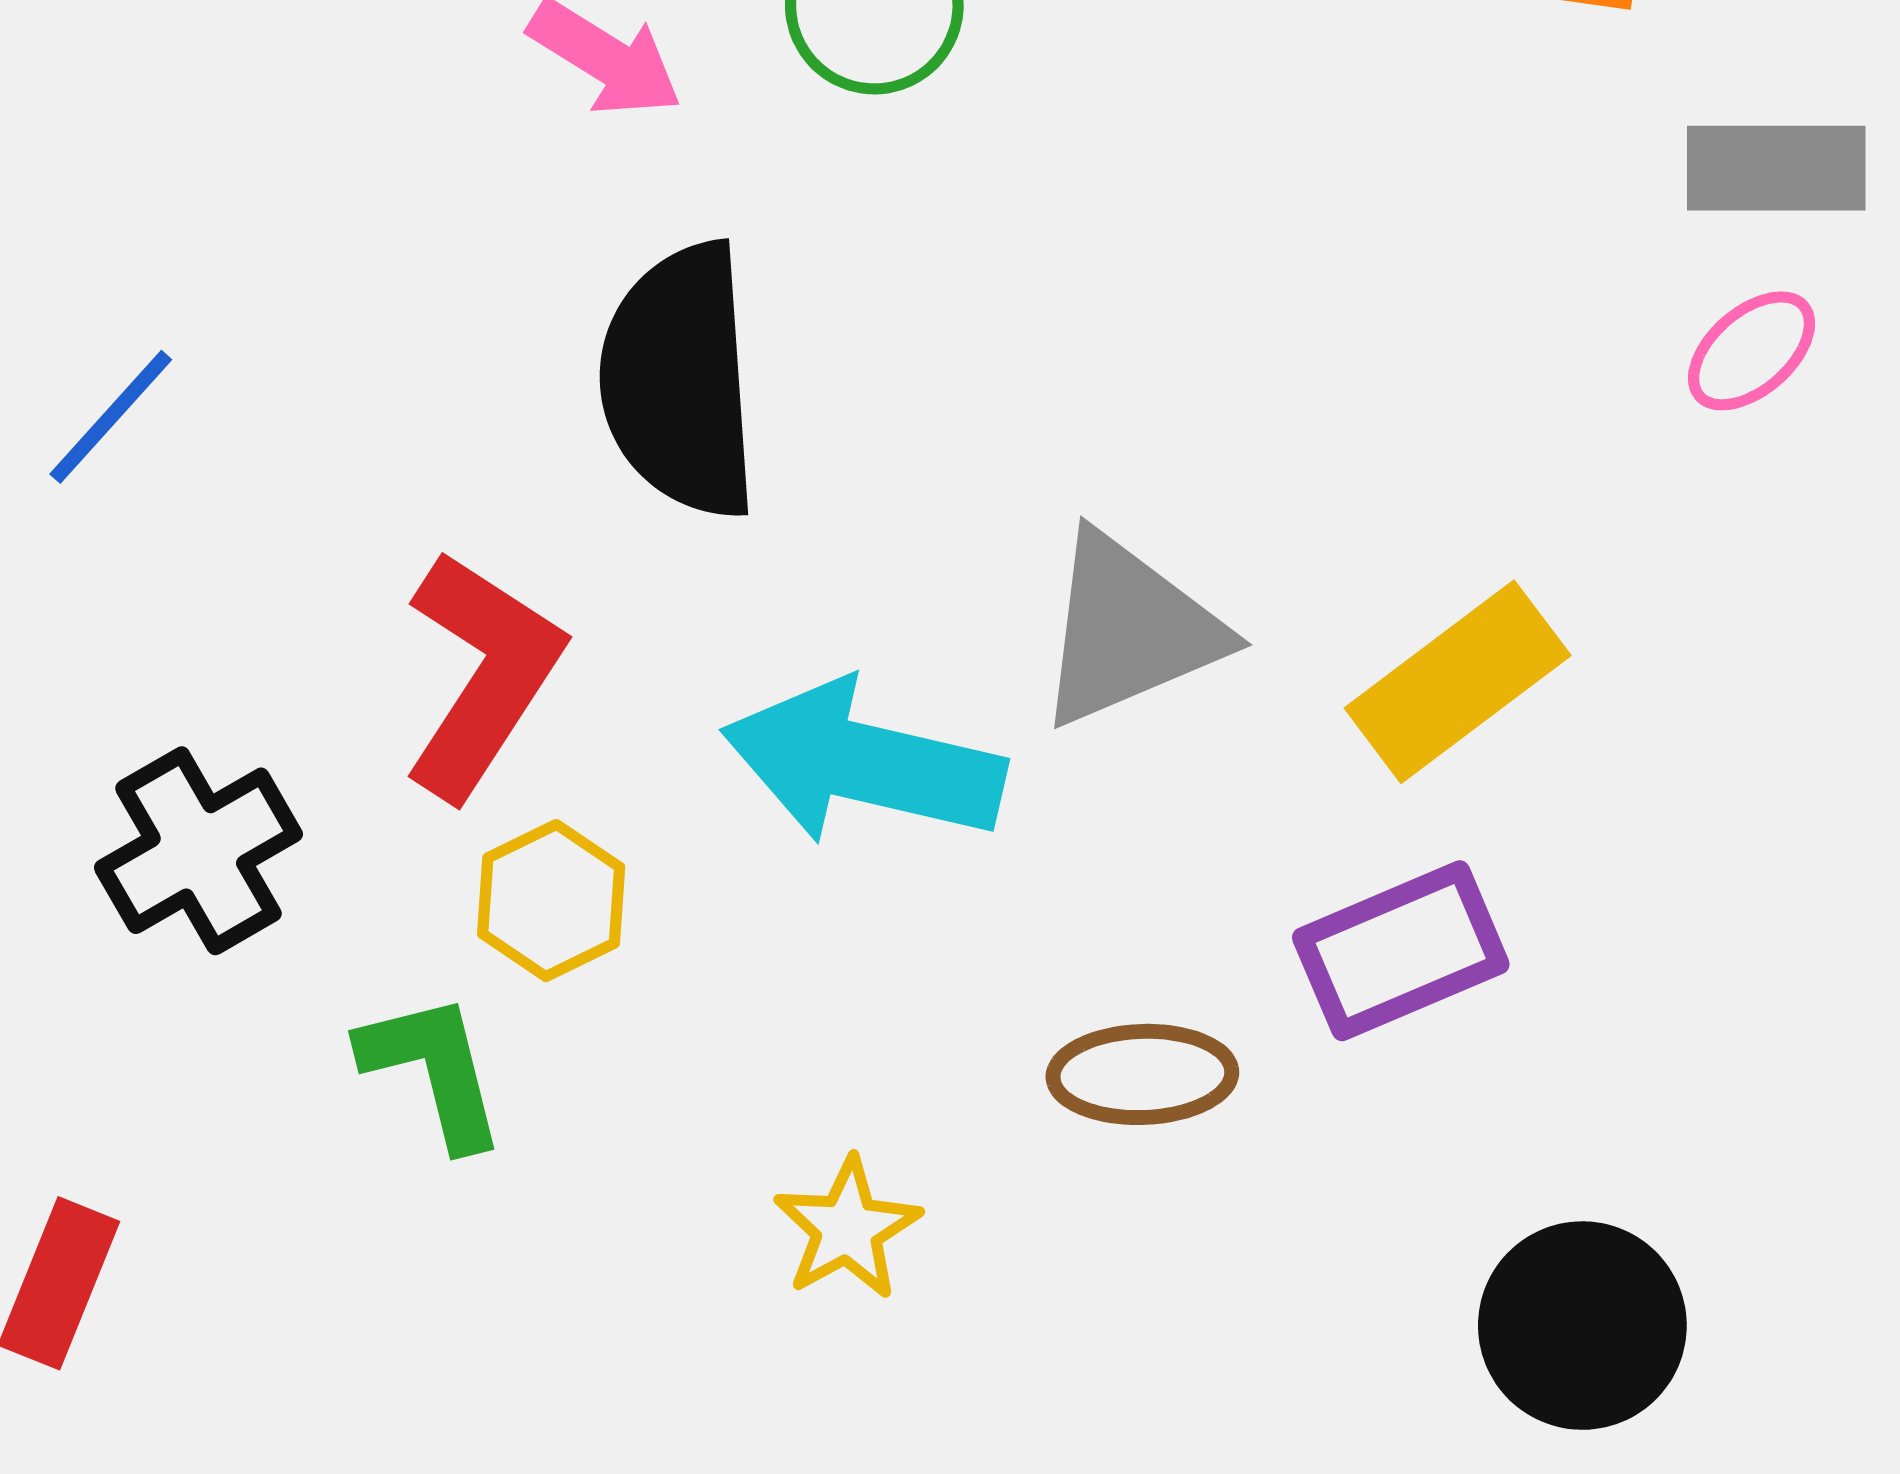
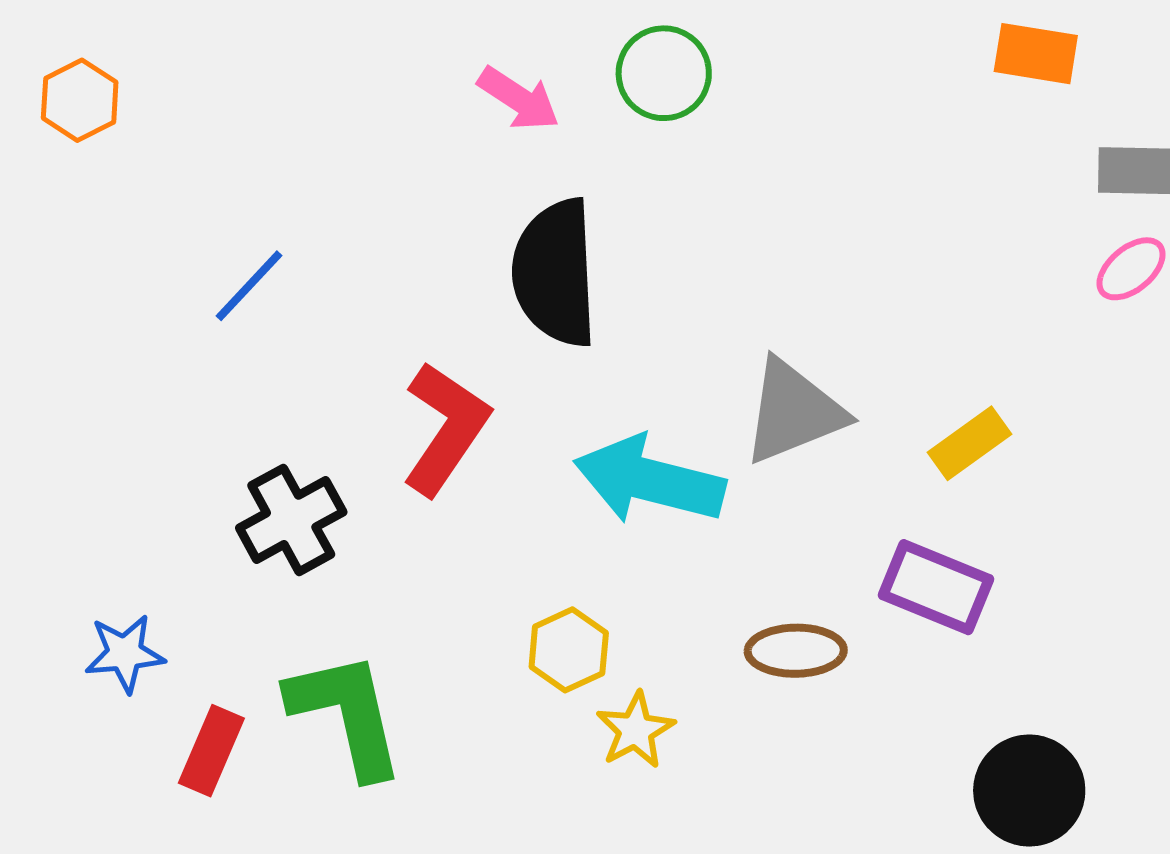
yellow rectangle: (1458, 682) -> (969, 443), size x0.7
yellow hexagon: (551, 901) -> (569, 650), moved
purple rectangle: (1401, 951) -> (936, 587), turned 44
green L-shape: (433, 1070) -> (347, 714), moved, size x1.5

